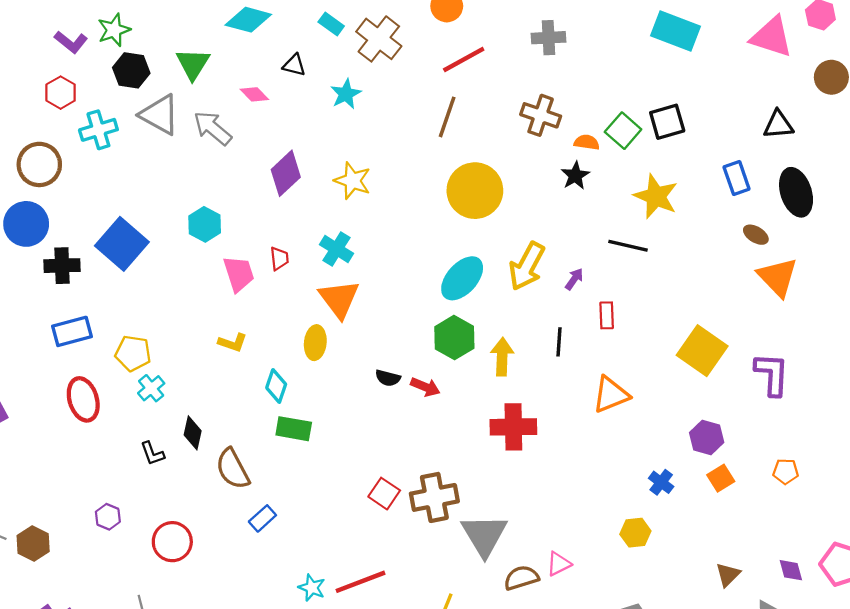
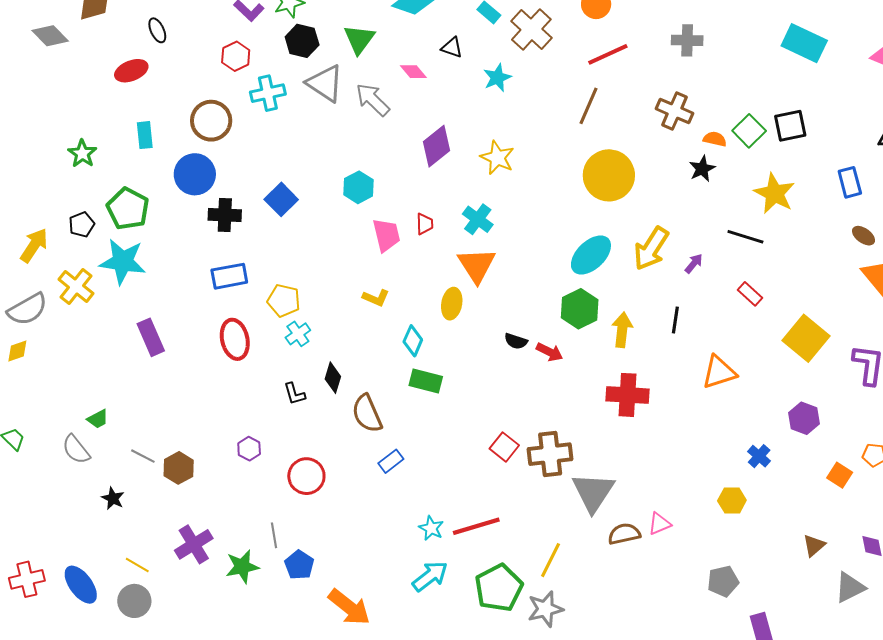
blue square: (122, 244) -> (281, 199), size x0.7
red rectangle: (607, 315) -> (750, 294), moved, turned -50
orange square: (721, 478) -> (840, 475), moved, turned -30

